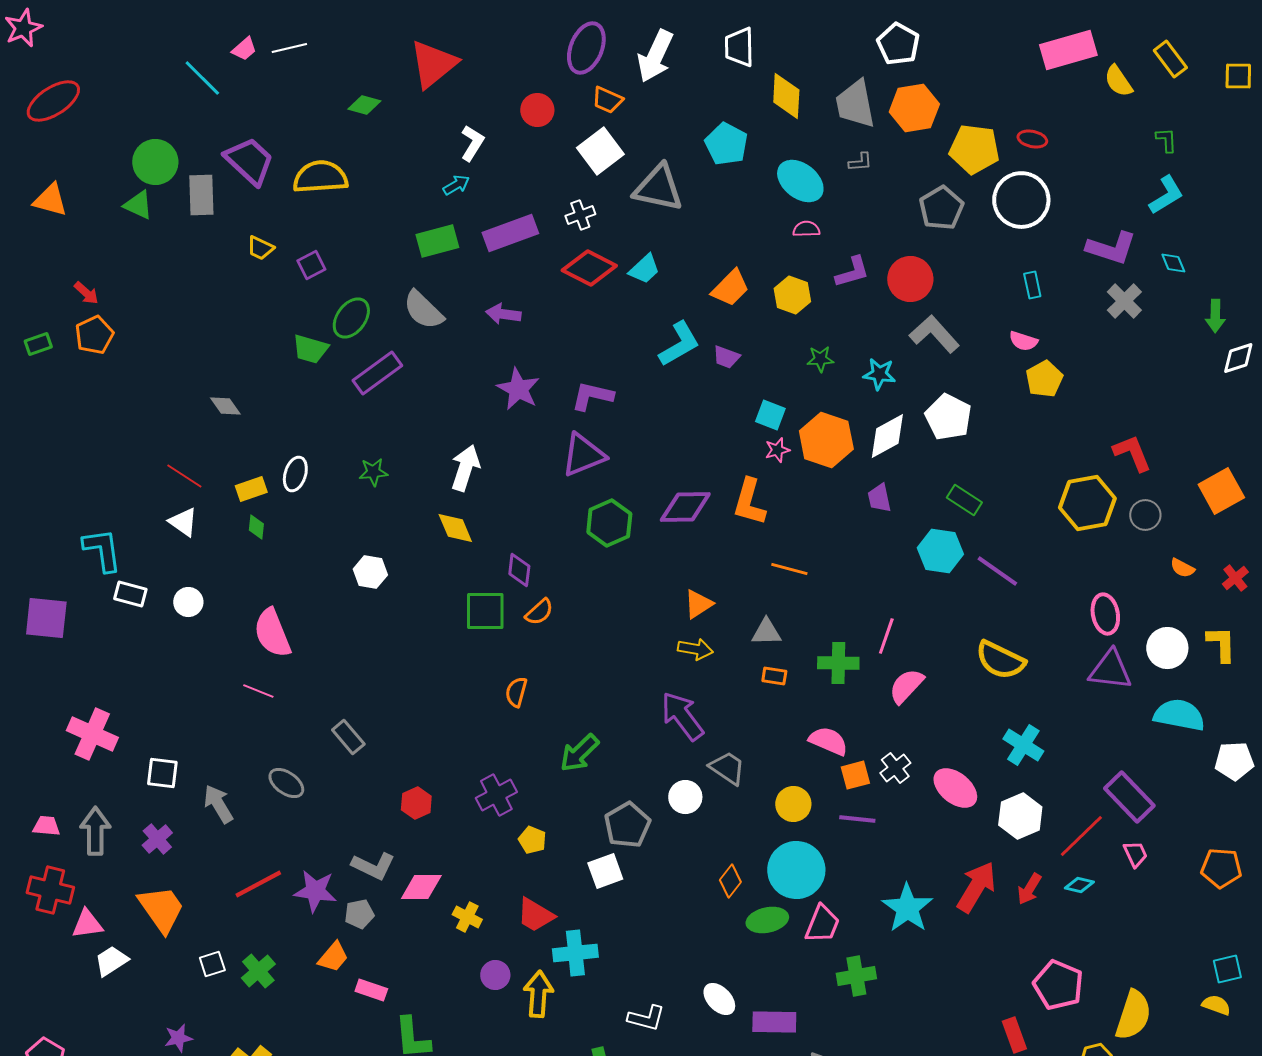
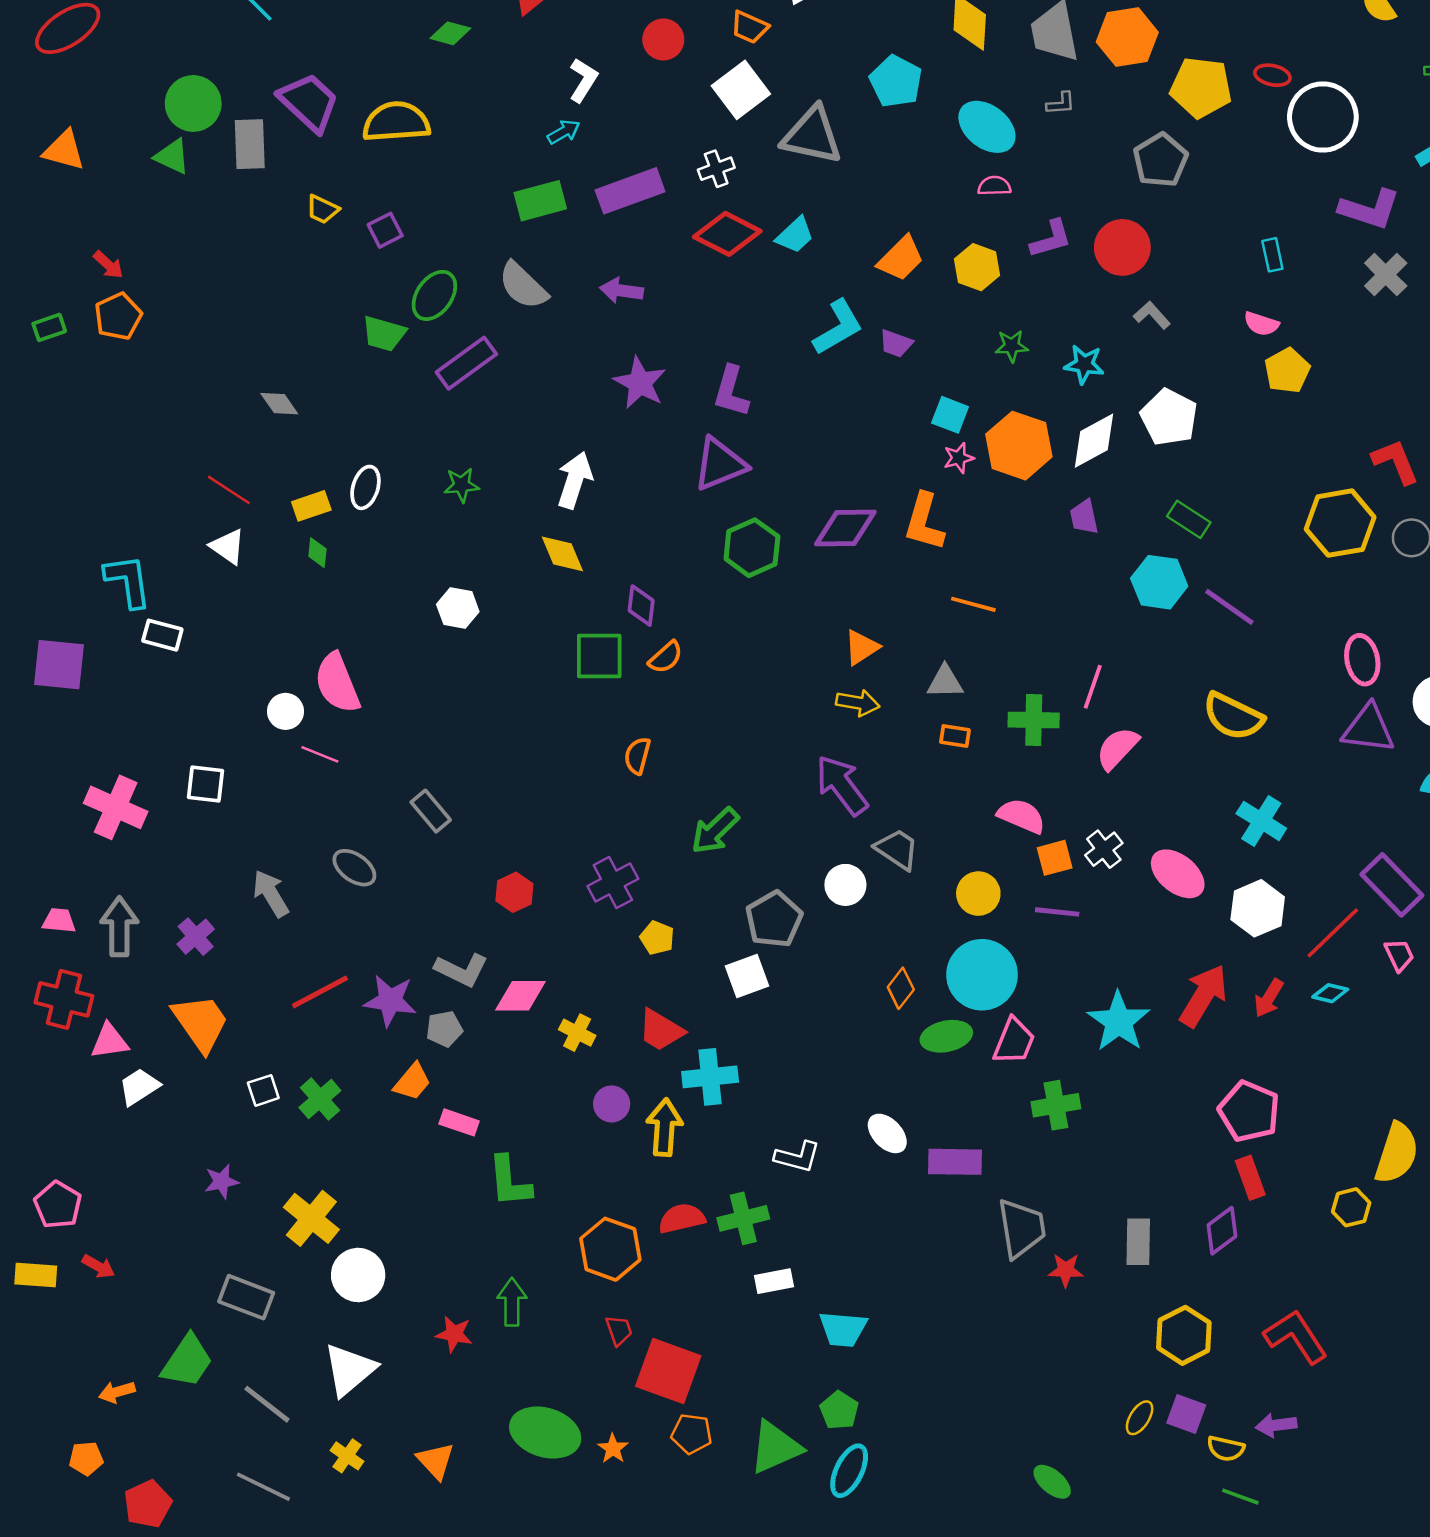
white circle: (1021, 200) -> (1323, 117), moved
gray L-shape: (934, 334) -> (1152, 315), size x0.6
purple L-shape: (592, 396) -> (731, 391), turned -87
white circle: (188, 602) -> (285, 711), moved
white square: (162, 773) -> (206, 784), moved
pink pentagon: (1058, 985) -> (1249, 1111), moved

